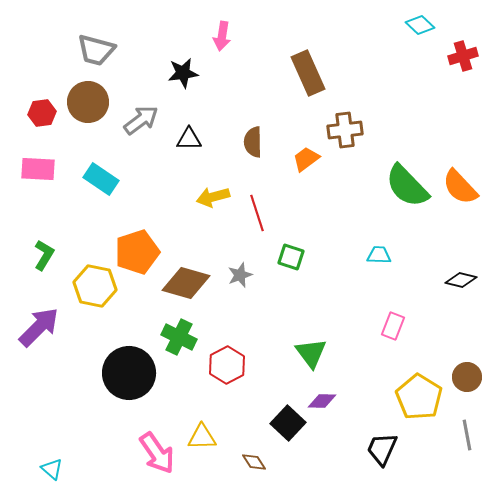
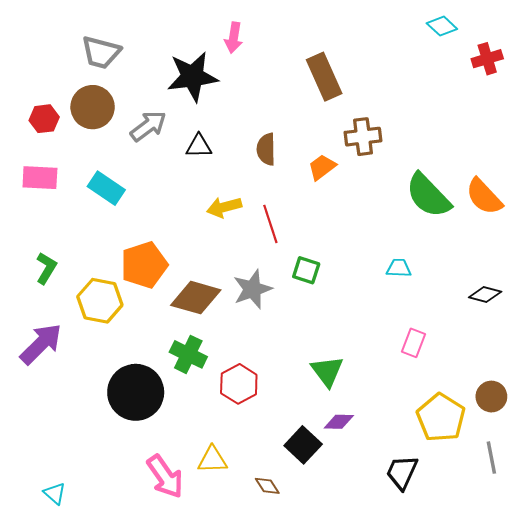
black star: (183, 73) -> (193, 77), size x1.6
gray star: (240, 275) -> (253, 289), size x1.5

